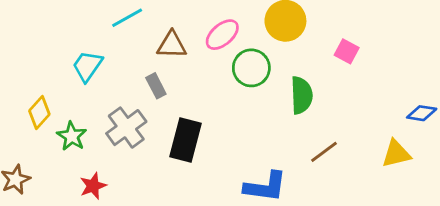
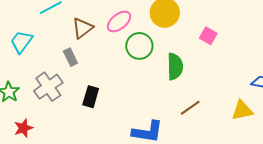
brown triangle: (172, 45) -> (83, 28), turned -40
black rectangle: (185, 140) -> (91, 97), size x0.7

